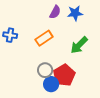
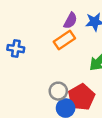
orange rectangle: (44, 38) -> (64, 40), moved

